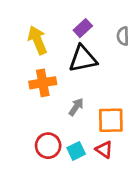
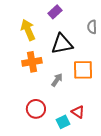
purple rectangle: (83, 28) -> (55, 12), moved
orange square: (111, 120) -> (83, 70), moved
cyan square: (76, 151) -> (63, 122), moved

